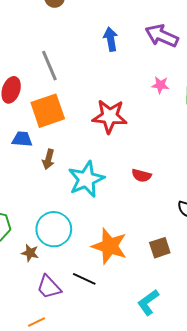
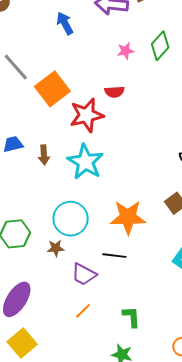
orange square: (48, 111) -> (52, 89), moved
red star: (110, 116) -> (87, 115), moved
red semicircle: (141, 175) -> (114, 92), moved

